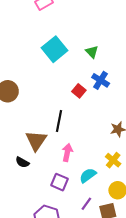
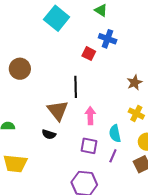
green triangle: (92, 52) -> (101, 10), moved
cyan semicircle: (88, 175) -> (115, 134), turned -54
purple line: (86, 204) -> (113, 156), moved

